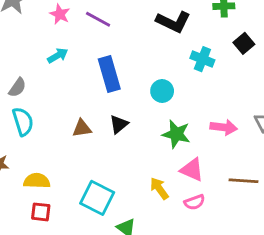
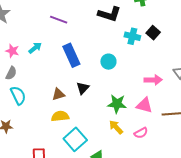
pink star: (60, 14) -> (12, 51), moved
black square: (244, 43) -> (153, 33), moved
green star: (176, 134) -> (117, 104), moved
pink triangle: (192, 170) -> (144, 105), moved
yellow semicircle: (37, 181) -> (60, 116), moved
cyan square: (97, 198) -> (75, 139), turned 30

